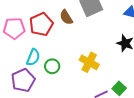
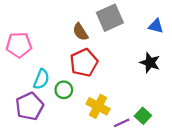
red pentagon: (41, 24) -> (84, 63), moved
yellow cross: (89, 62) -> (98, 106), moved

